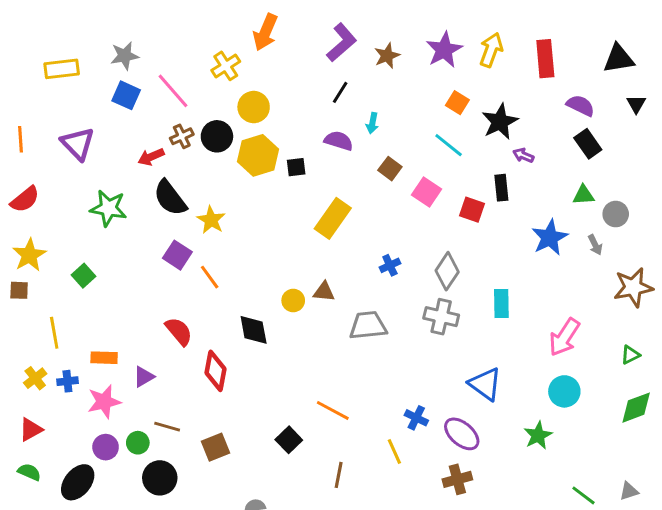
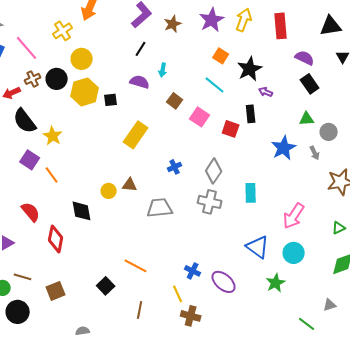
blue triangle: (485, 384) -> (258, 247), moved
brown cross: (457, 479) -> (191, 316), moved, turned 30
gray triangle: (629, 491) -> (330, 305), moved

